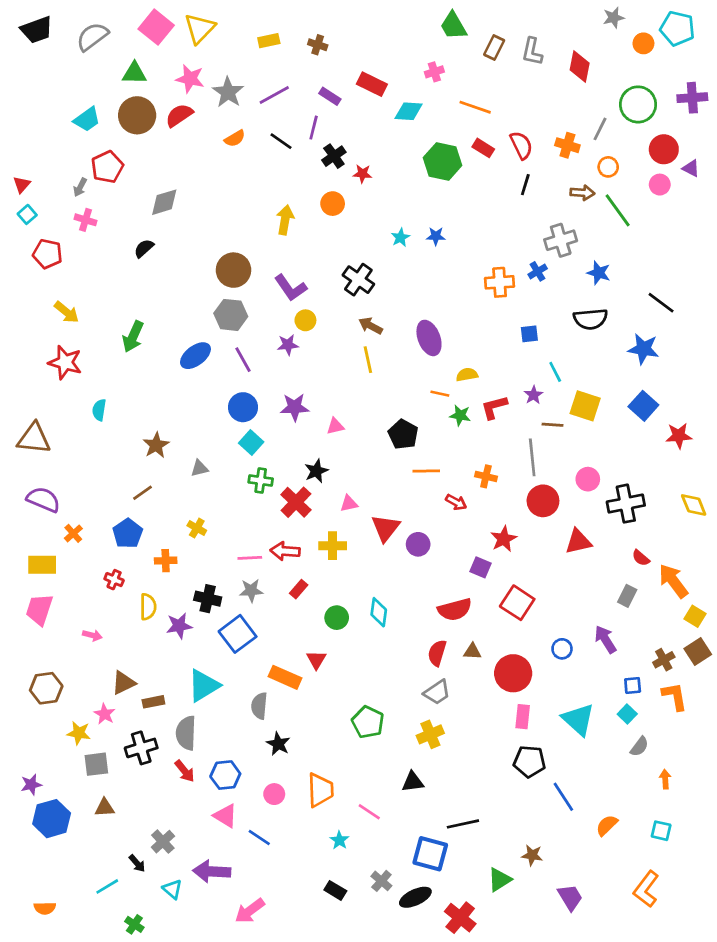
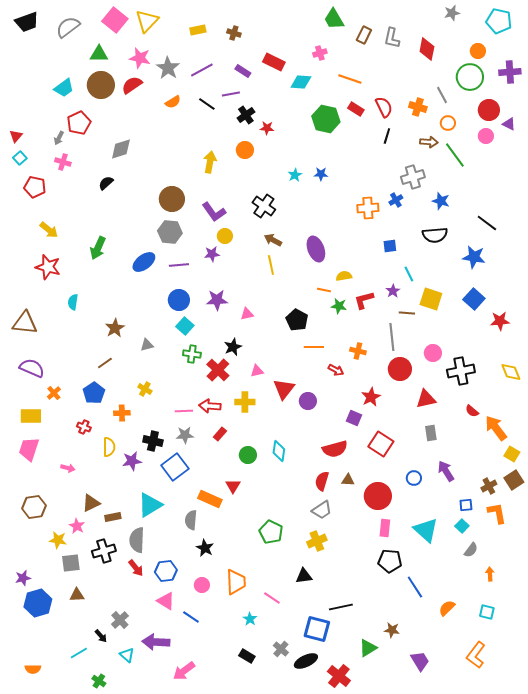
orange circle: (643, 43) -> (478, 51), moved
purple line: (314, 128) -> (231, 94), turned 66
gray line: (600, 129) -> (442, 95), turned -54
purple line: (243, 360) -> (179, 265), turned -66
gray rectangle: (627, 596) -> (431, 433), moved, turned -35

